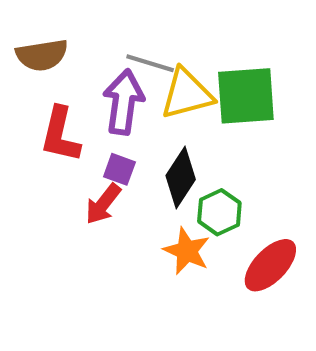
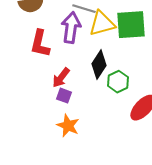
purple square: (119, 169) -> (64, 96), moved
orange star: (187, 251) -> (68, 126), moved

